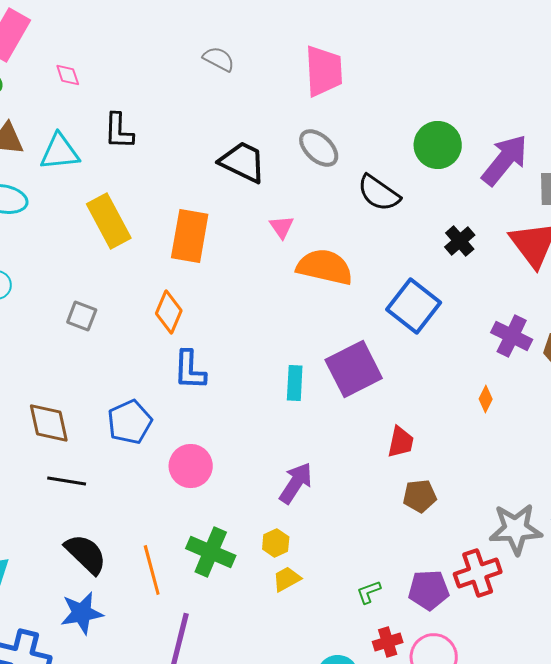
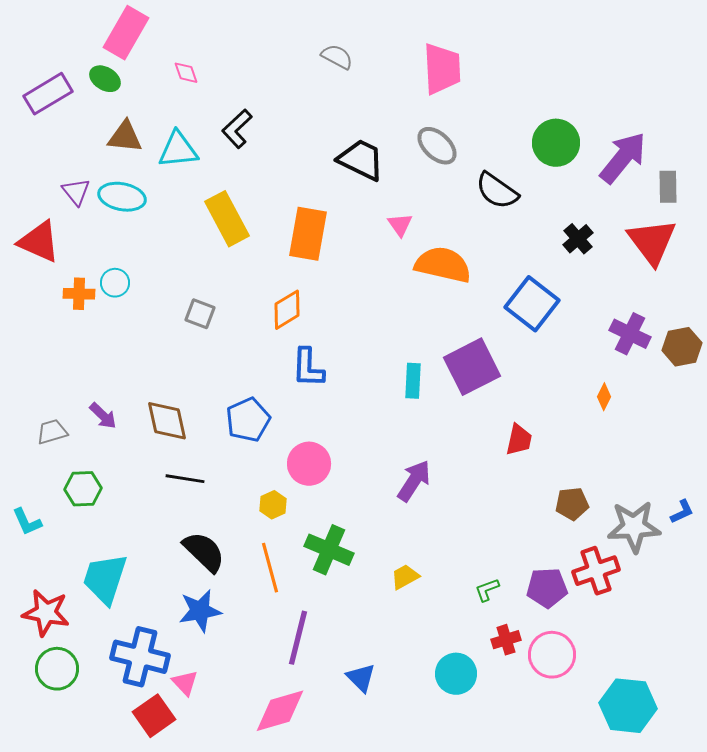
black L-shape: (119, 131) -> (237, 129), turned 45
orange diamond: (169, 312) -> (287, 310), turned 36
brown pentagon: (420, 496) -> (572, 504), moved
yellow hexagon: (276, 543) -> (273, 505), moved

